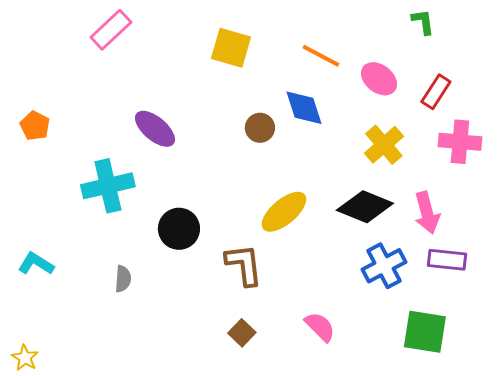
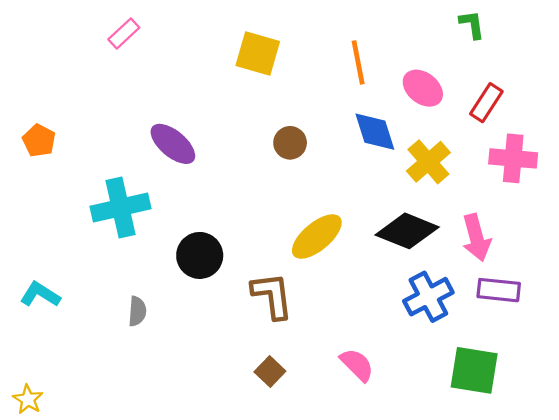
pink rectangle: (111, 30) -> (124, 33), size x0.7
orange line: (321, 56) -> (358, 62), turned 51
blue diamond: (304, 108) -> (375, 132), moved

